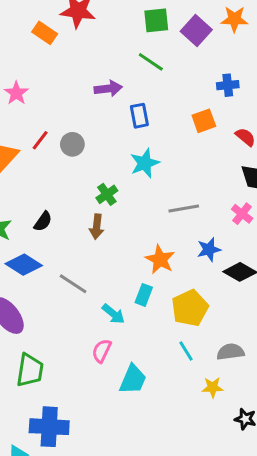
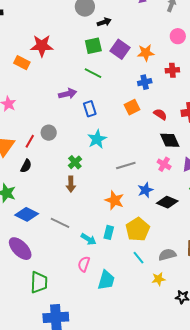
orange star: (234, 19) -> (146, 53), moved
red line: (40, 140) -> (30, 141), moved
black semicircle: (43, 221) -> (26, 166), moved
cyan rectangle: (144, 295) -> (109, 232), moved

